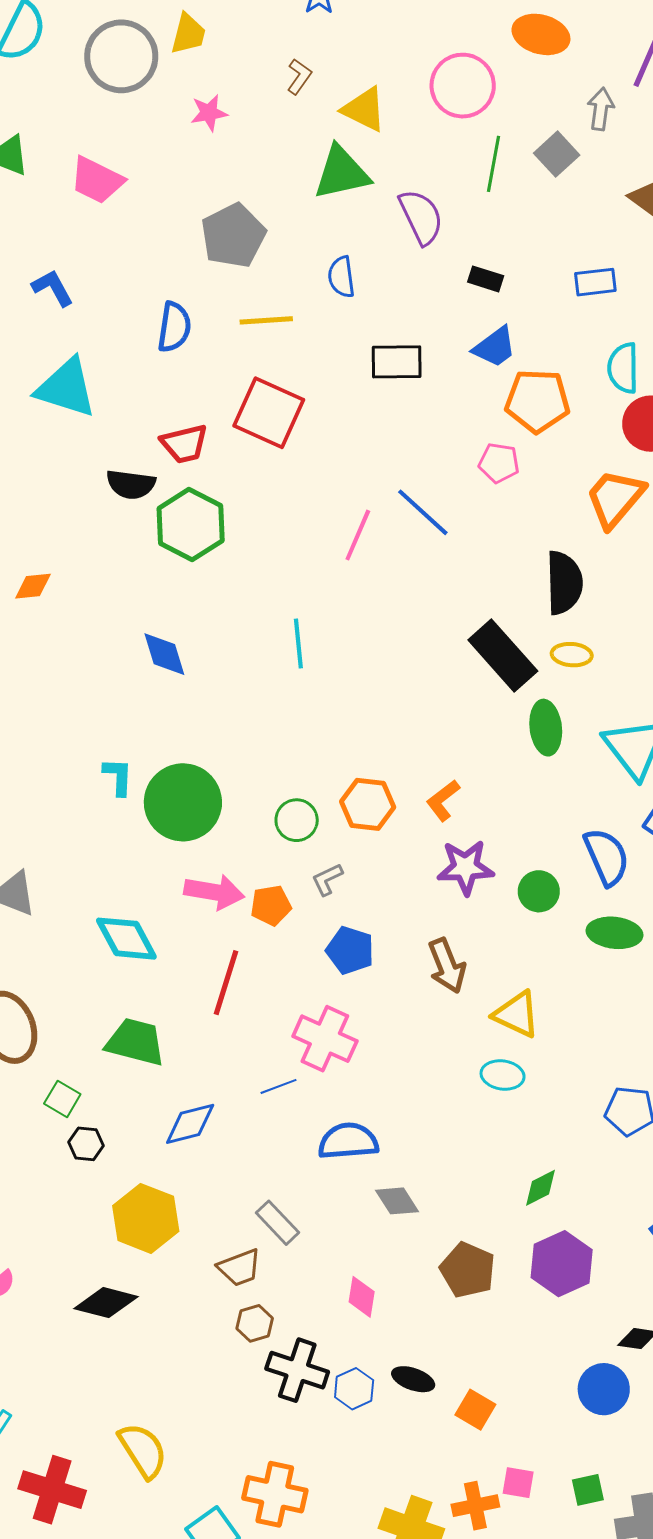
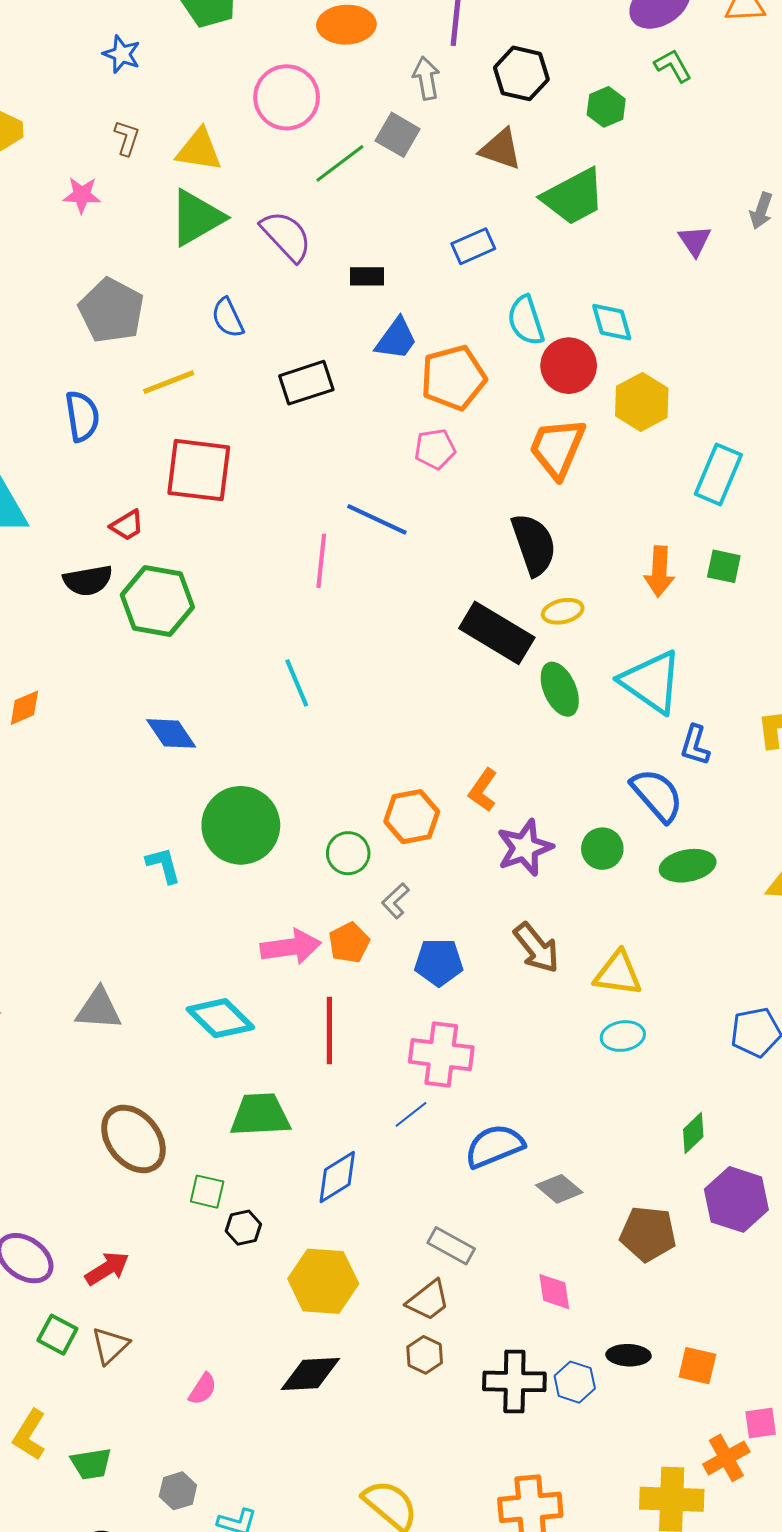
pink star: (209, 113) -> (82, 195), moved, turned 30
green line: (494, 164) -> (340, 163), turned 60
red trapezoid: (184, 444) -> (127, 525), size x0.7
green circle: (183, 802) -> (241, 825), moved
brown hexagon: (255, 1323) -> (425, 1355), moved

